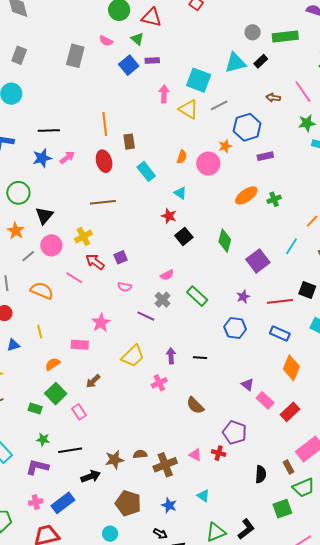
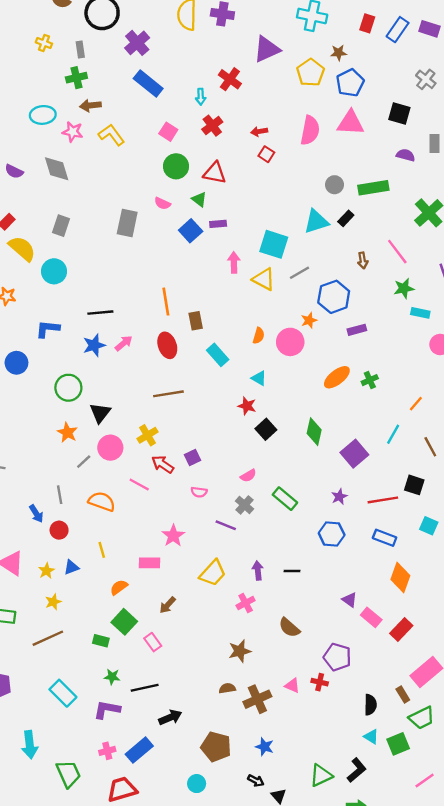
brown arrow: (273, 98) -> (363, 260), turned -104
brown star: (114, 460) -> (240, 651), moved
cyan triangle: (203, 496) -> (371, 737), moved

